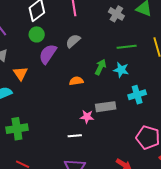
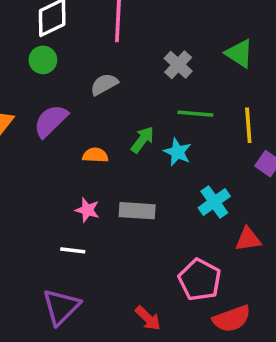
gray cross: (116, 14) -> (178, 65), moved
purple semicircle: (48, 54) -> (51, 121), moved
cyan cross: (137, 95) -> (214, 202), moved, turned -30
pink star: (87, 117) -> (87, 210), moved

